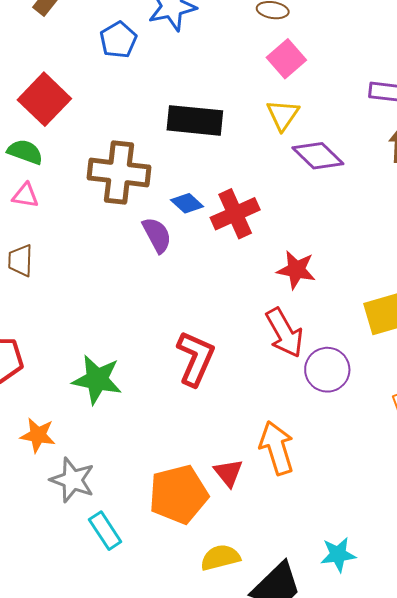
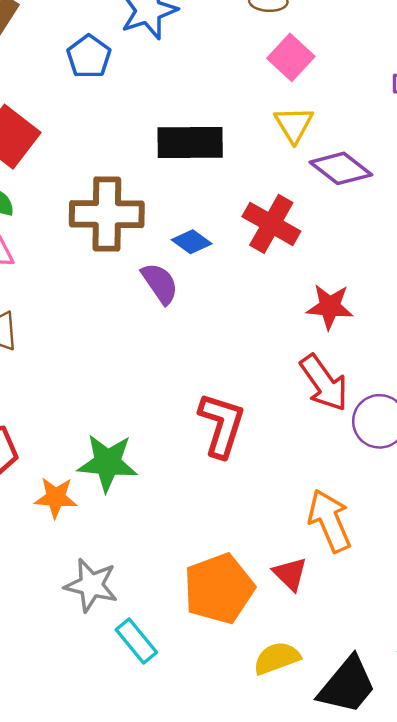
red cross: (235, 214) -> (271, 224), moved, turned -30
orange star: (38, 435) -> (56, 497), moved
red triangle: (228, 473) -> (290, 574), moved

